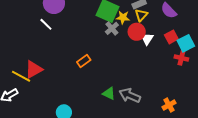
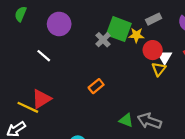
yellow triangle: (141, 15) -> (159, 69), moved
white line: (46, 24) -> (44, 56), moved
gray cross: (112, 28) -> (103, 40), moved

